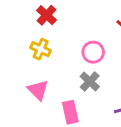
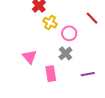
yellow cross: (41, 49) -> (50, 23), moved

